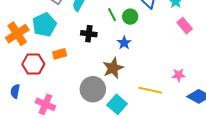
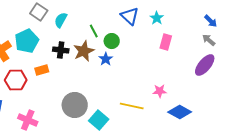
green circle: (130, 17) -> (112, 41), moved
pink rectangle: (185, 26) -> (166, 42), turned 56
black cross: (89, 34) -> (61, 50), moved
brown star: (113, 68) -> (84, 51), moved

